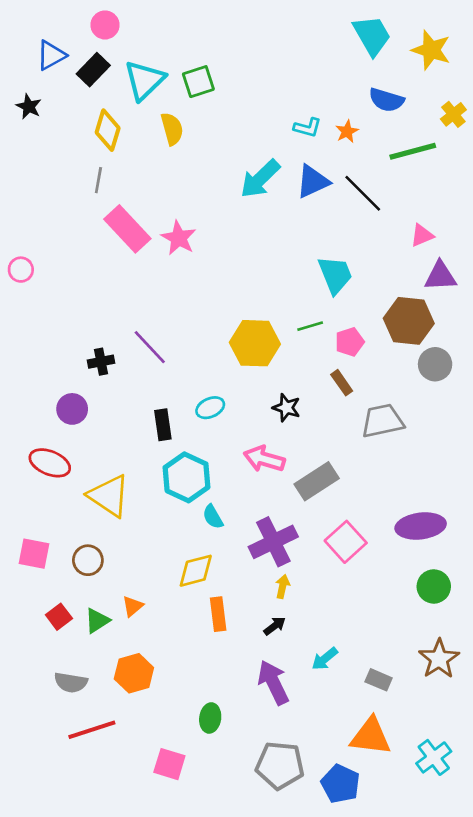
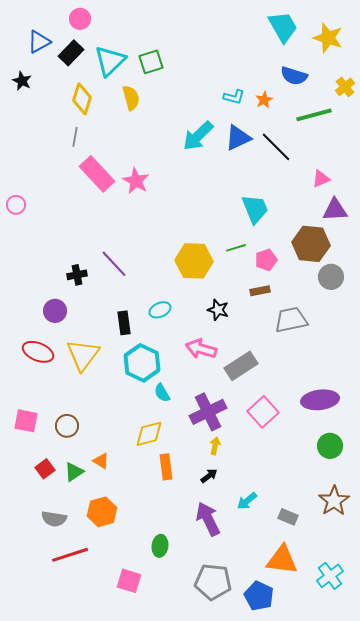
brown rectangle: (342, 383) -> (260, 291), turned -66
yellow triangle: (109, 496) -> (83, 355), moved, turned 33
orange triangle: (133, 606) -> (101, 461), turned -48

